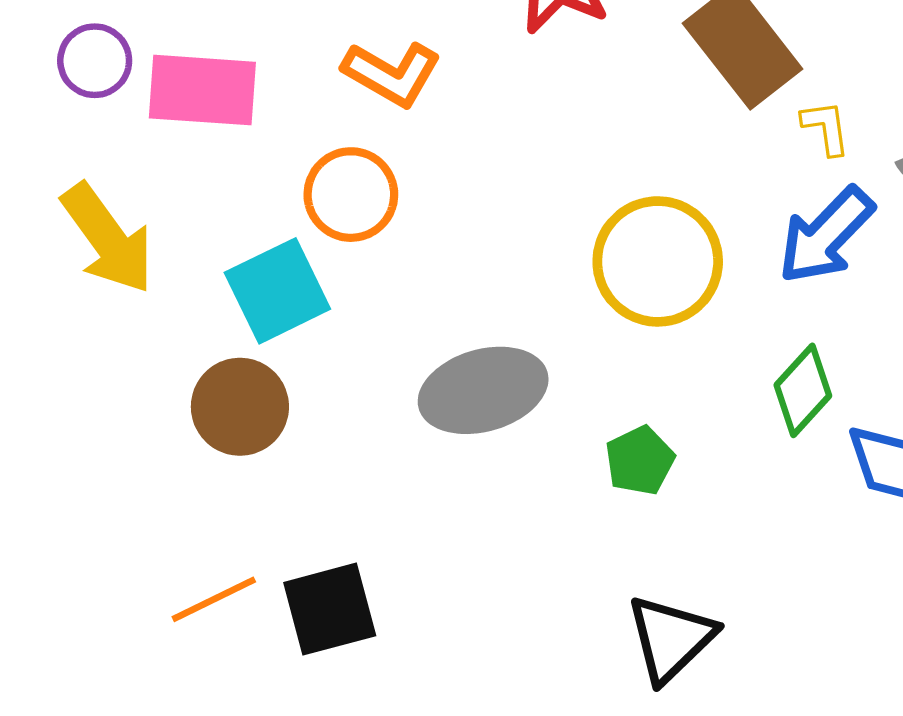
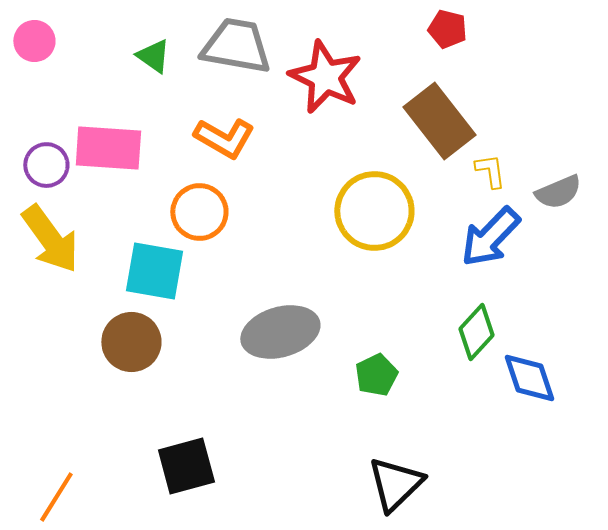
purple circle: (95, 61) -> (46, 165), moved
yellow circle: (658, 261) -> (374, 211), moved
cyan square: (277, 291) -> (154, 271), turned 36
orange line: (214, 599) -> (56, 497), moved, turned -32

